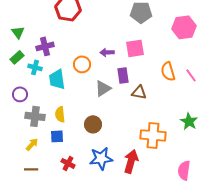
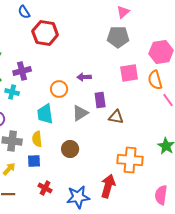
pink square: (135, 48) -> (129, 73), moved
orange semicircle: (168, 71) -> (155, 80), moved
cyan trapezoid: (57, 79) -> (45, 114), moved
blue star: (101, 158) -> (78, 197), moved

